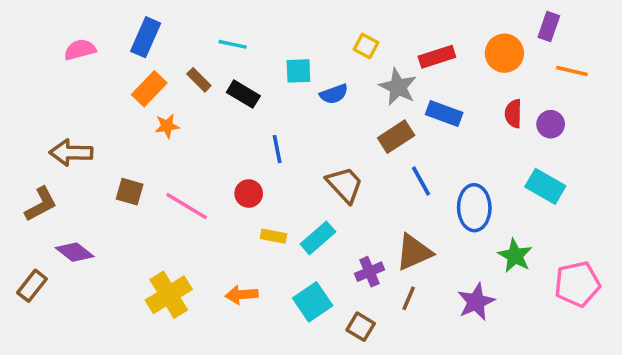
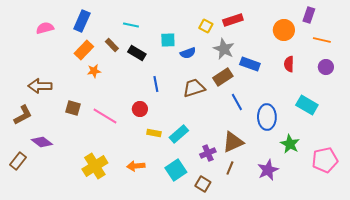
red rectangle: (437, 57) -> (233, 20), moved
purple circle: (551, 124) -> (326, 67), moved
brown trapezoid: (345, 185) -> (194, 88), moved, turned -65

